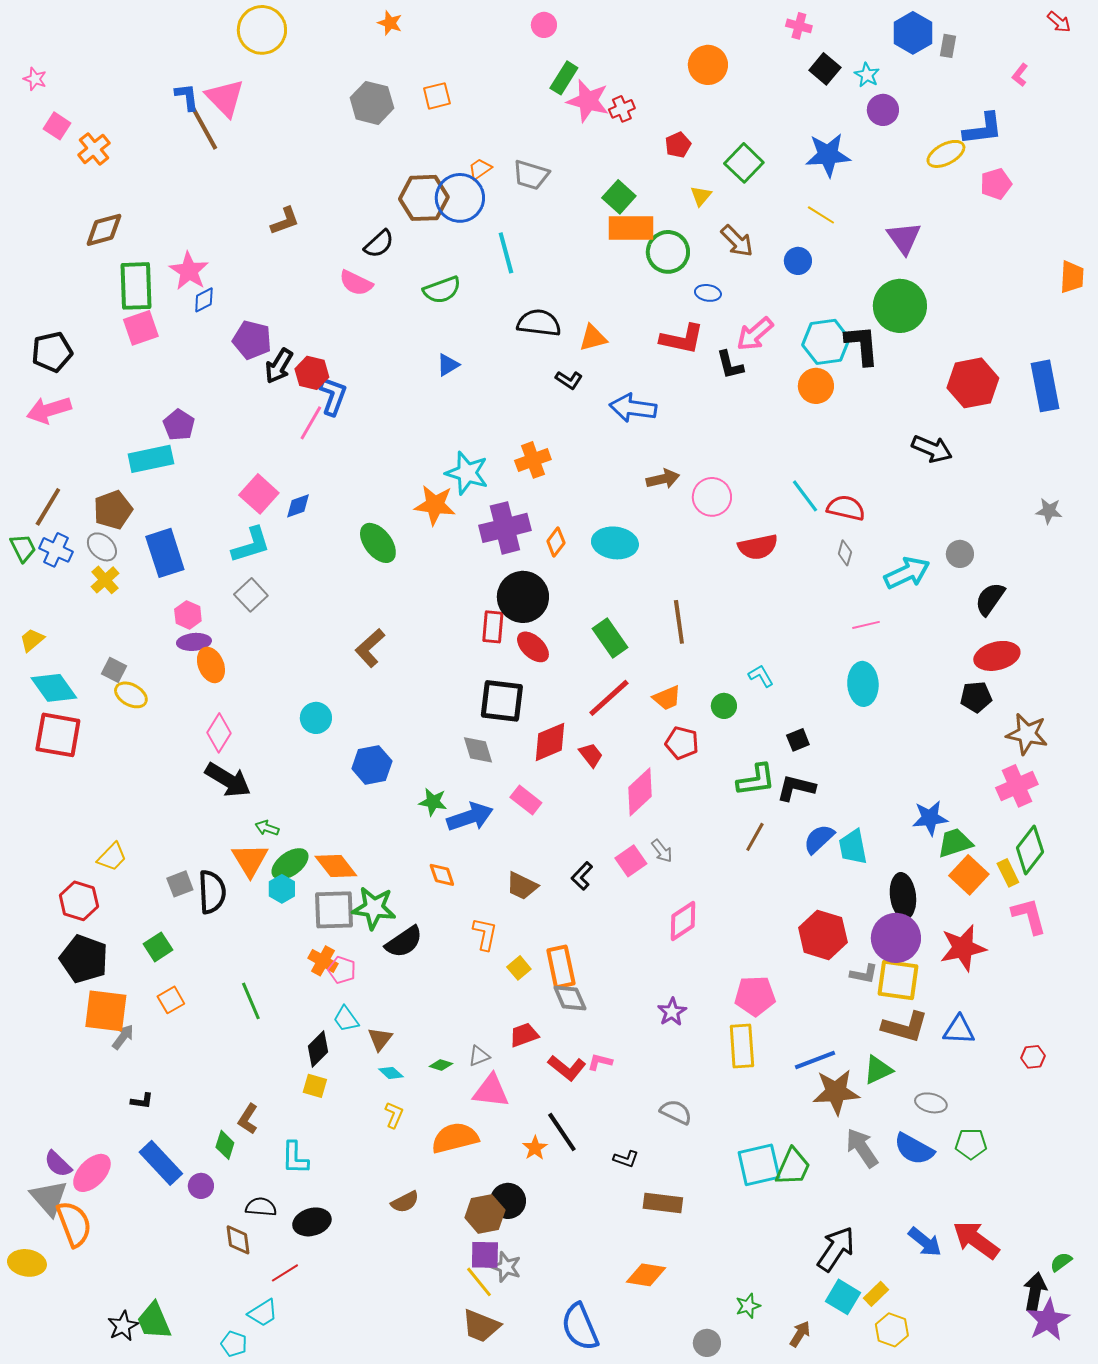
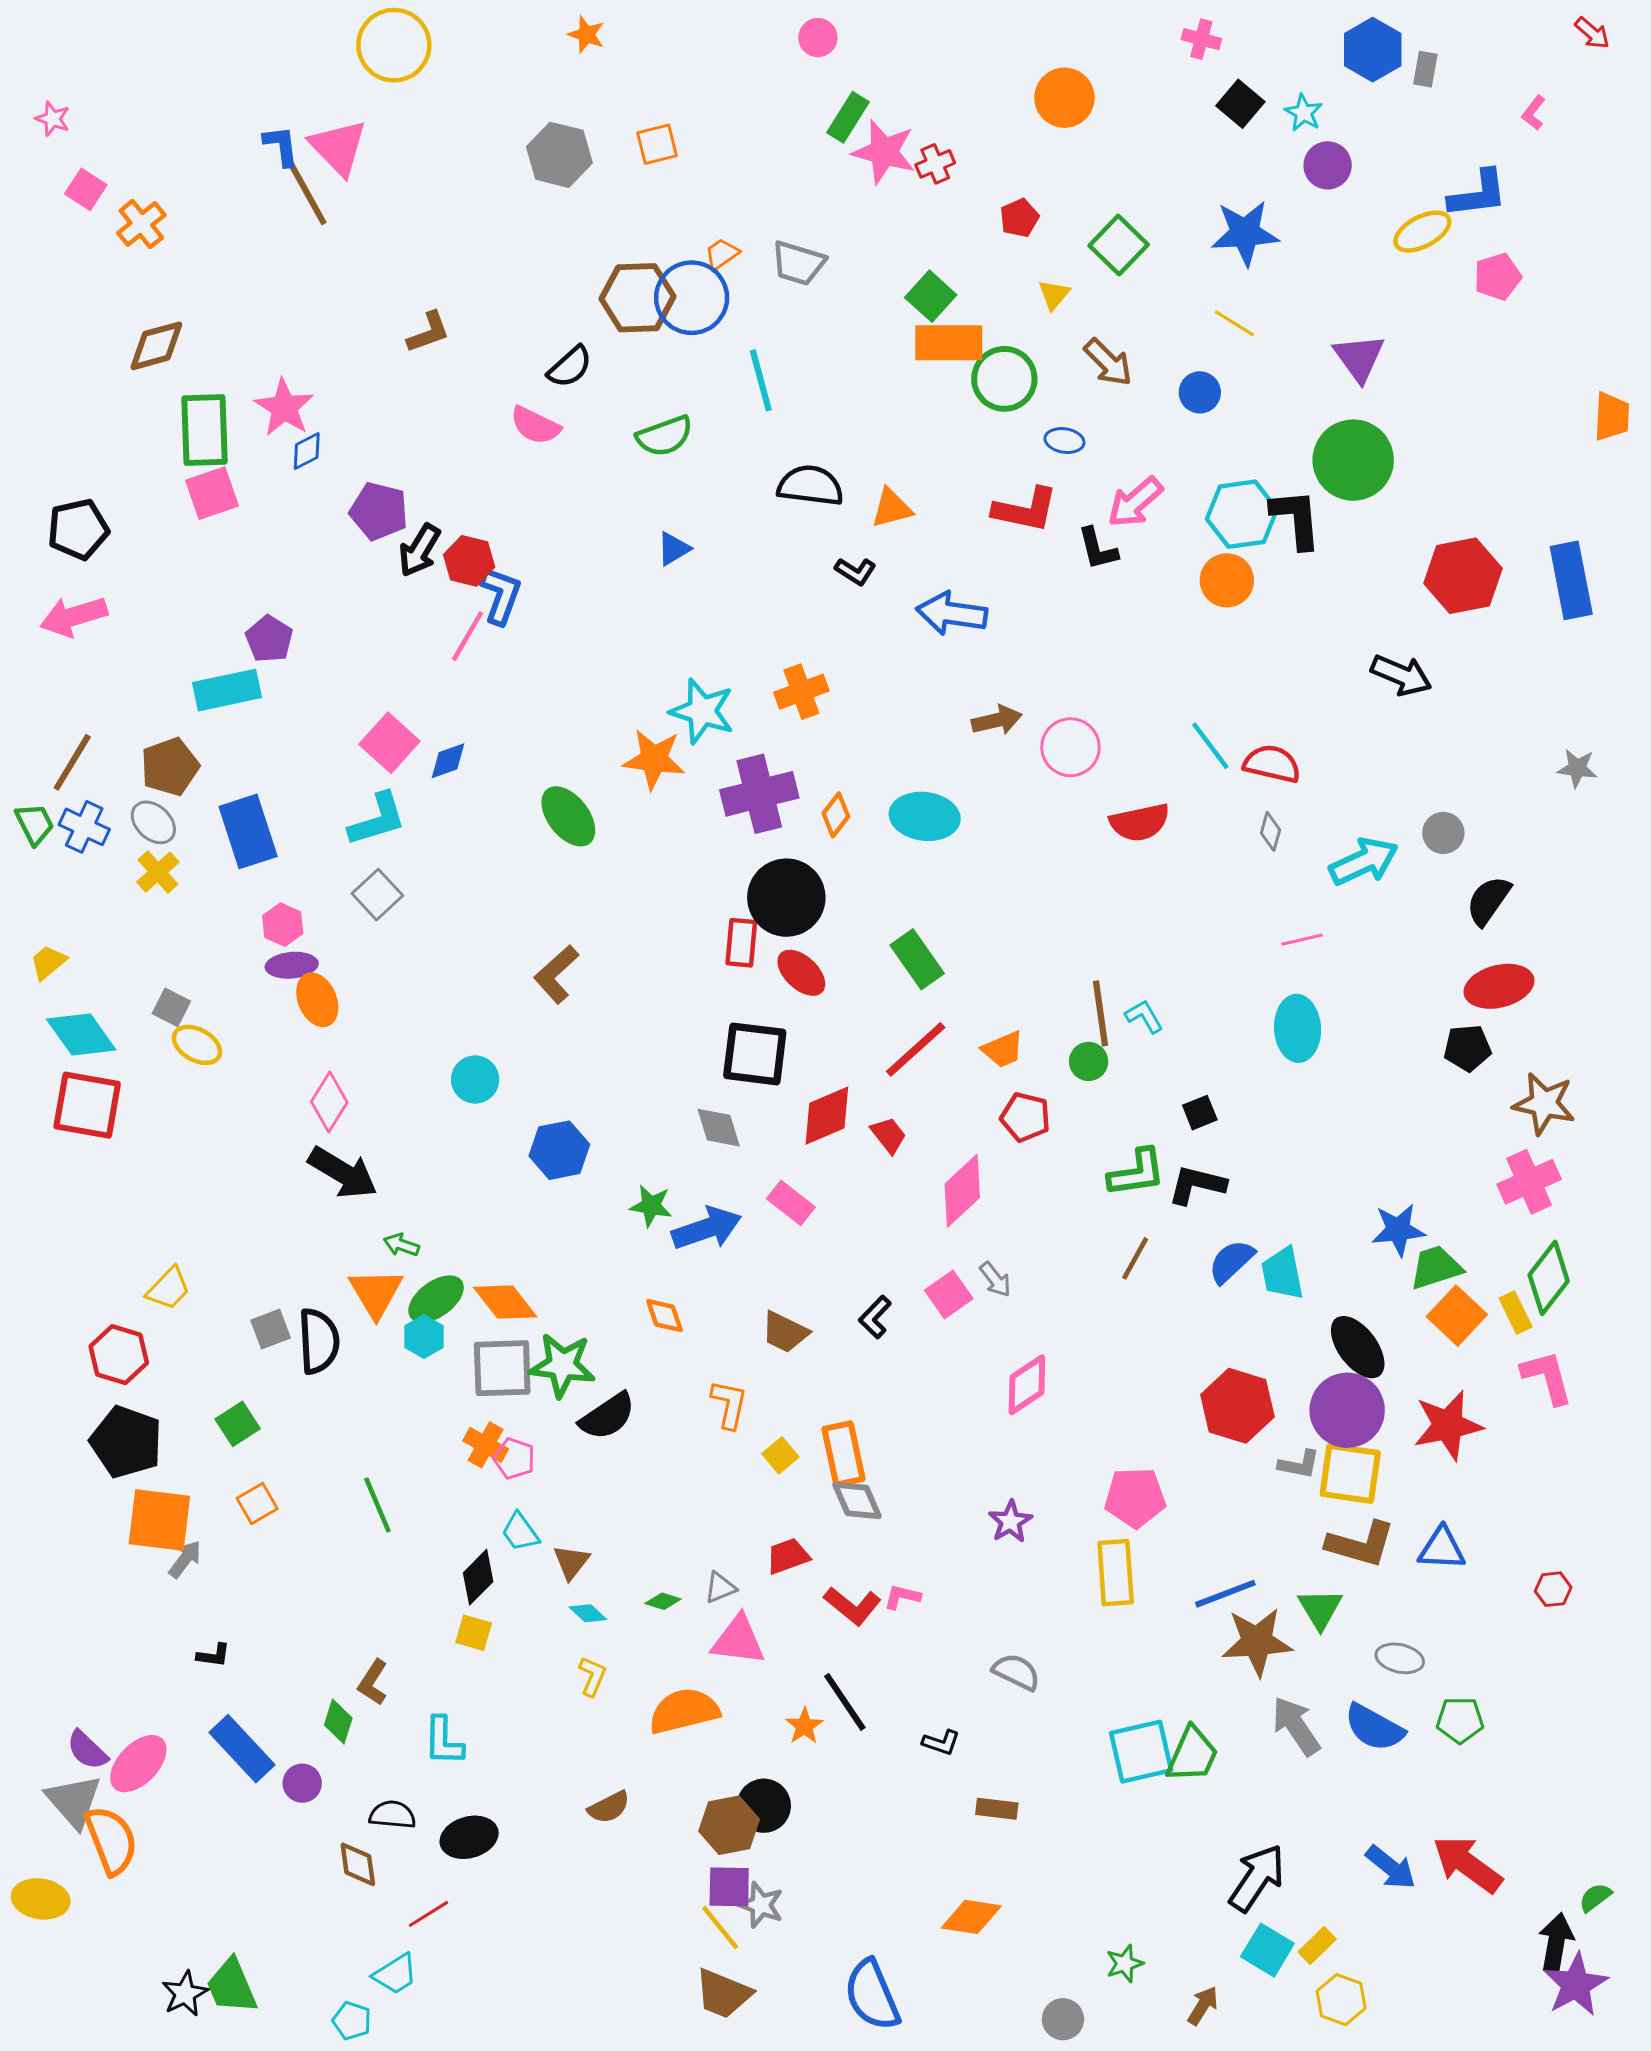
brown line: (679, 622) -> (1101, 1013), moved
black ellipse: (903, 896) -> (1358, 1347), turned -30
green triangle: (878, 1070) -> (1320, 1609), turned -36
brown rectangle: (663, 1203) -> (997, 1809), size x0.7

